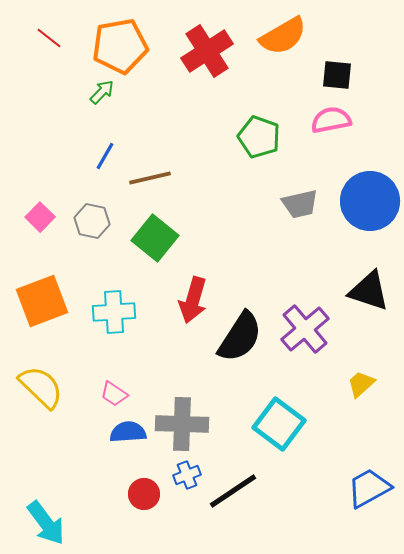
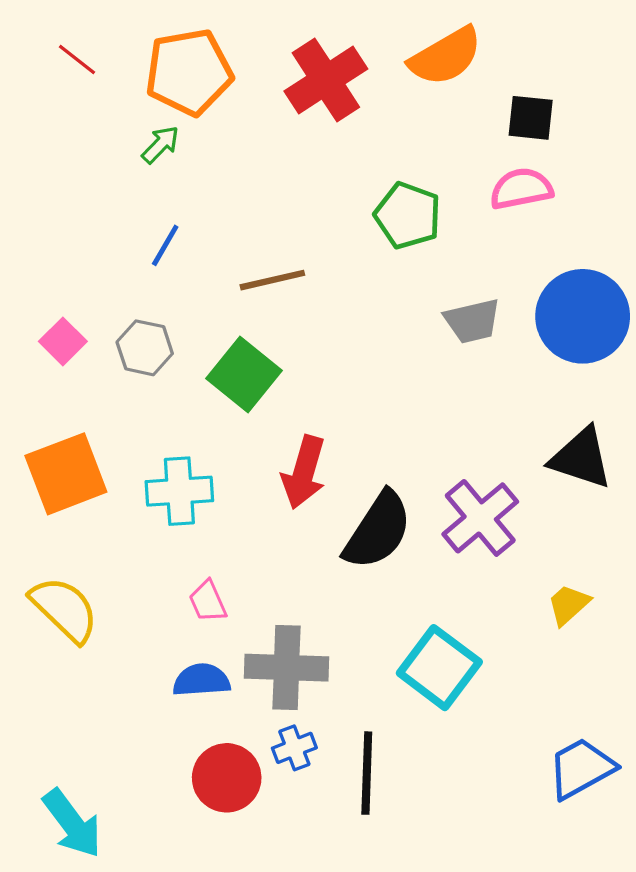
brown line: (150, 178) -> (272, 280), moved
pink trapezoid: (114, 394) -> (208, 601), moved, turned 32
black line: (233, 491) -> (367, 773), turned -54
red circle: (144, 494) -> (227, 778), size x1.4

